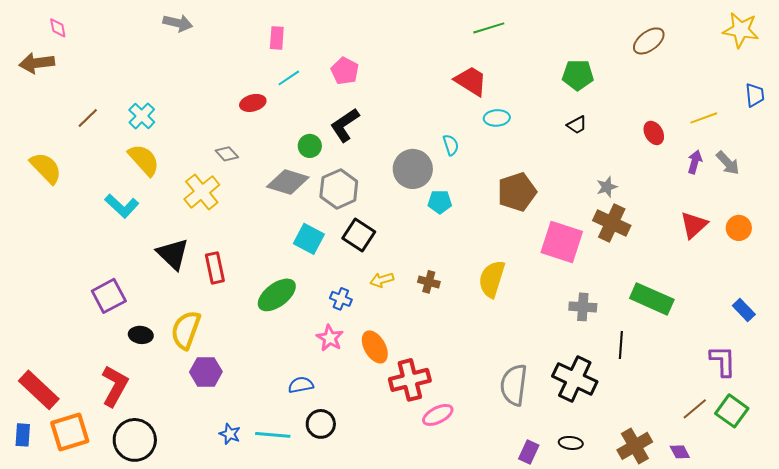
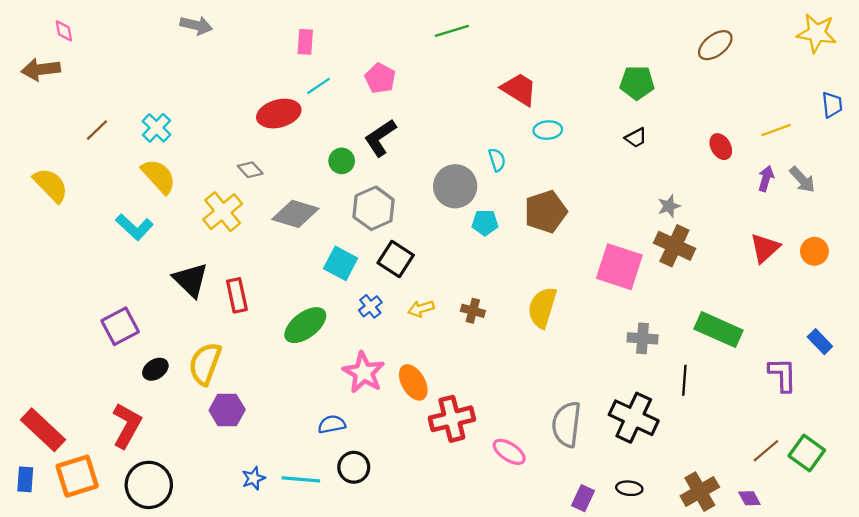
green line: (489, 28) -> (452, 31), moved
red ellipse: (253, 103) -> (279, 114), size x1.5
gray diamond: (288, 182) -> (295, 214), moved
brown pentagon: (517, 192) -> (546, 212), moved
blue cross: (341, 299) -> (370, 306), moved, turned 30
black ellipse: (141, 335) -> (155, 369), turned -40
pink star: (330, 338) -> (364, 373), size x1.4
purple L-shape: (723, 361) -> (782, 375), moved
pink ellipse: (438, 415) -> (509, 452), moved, turned 60
blue star: (230, 434) -> (253, 478), turned 30

